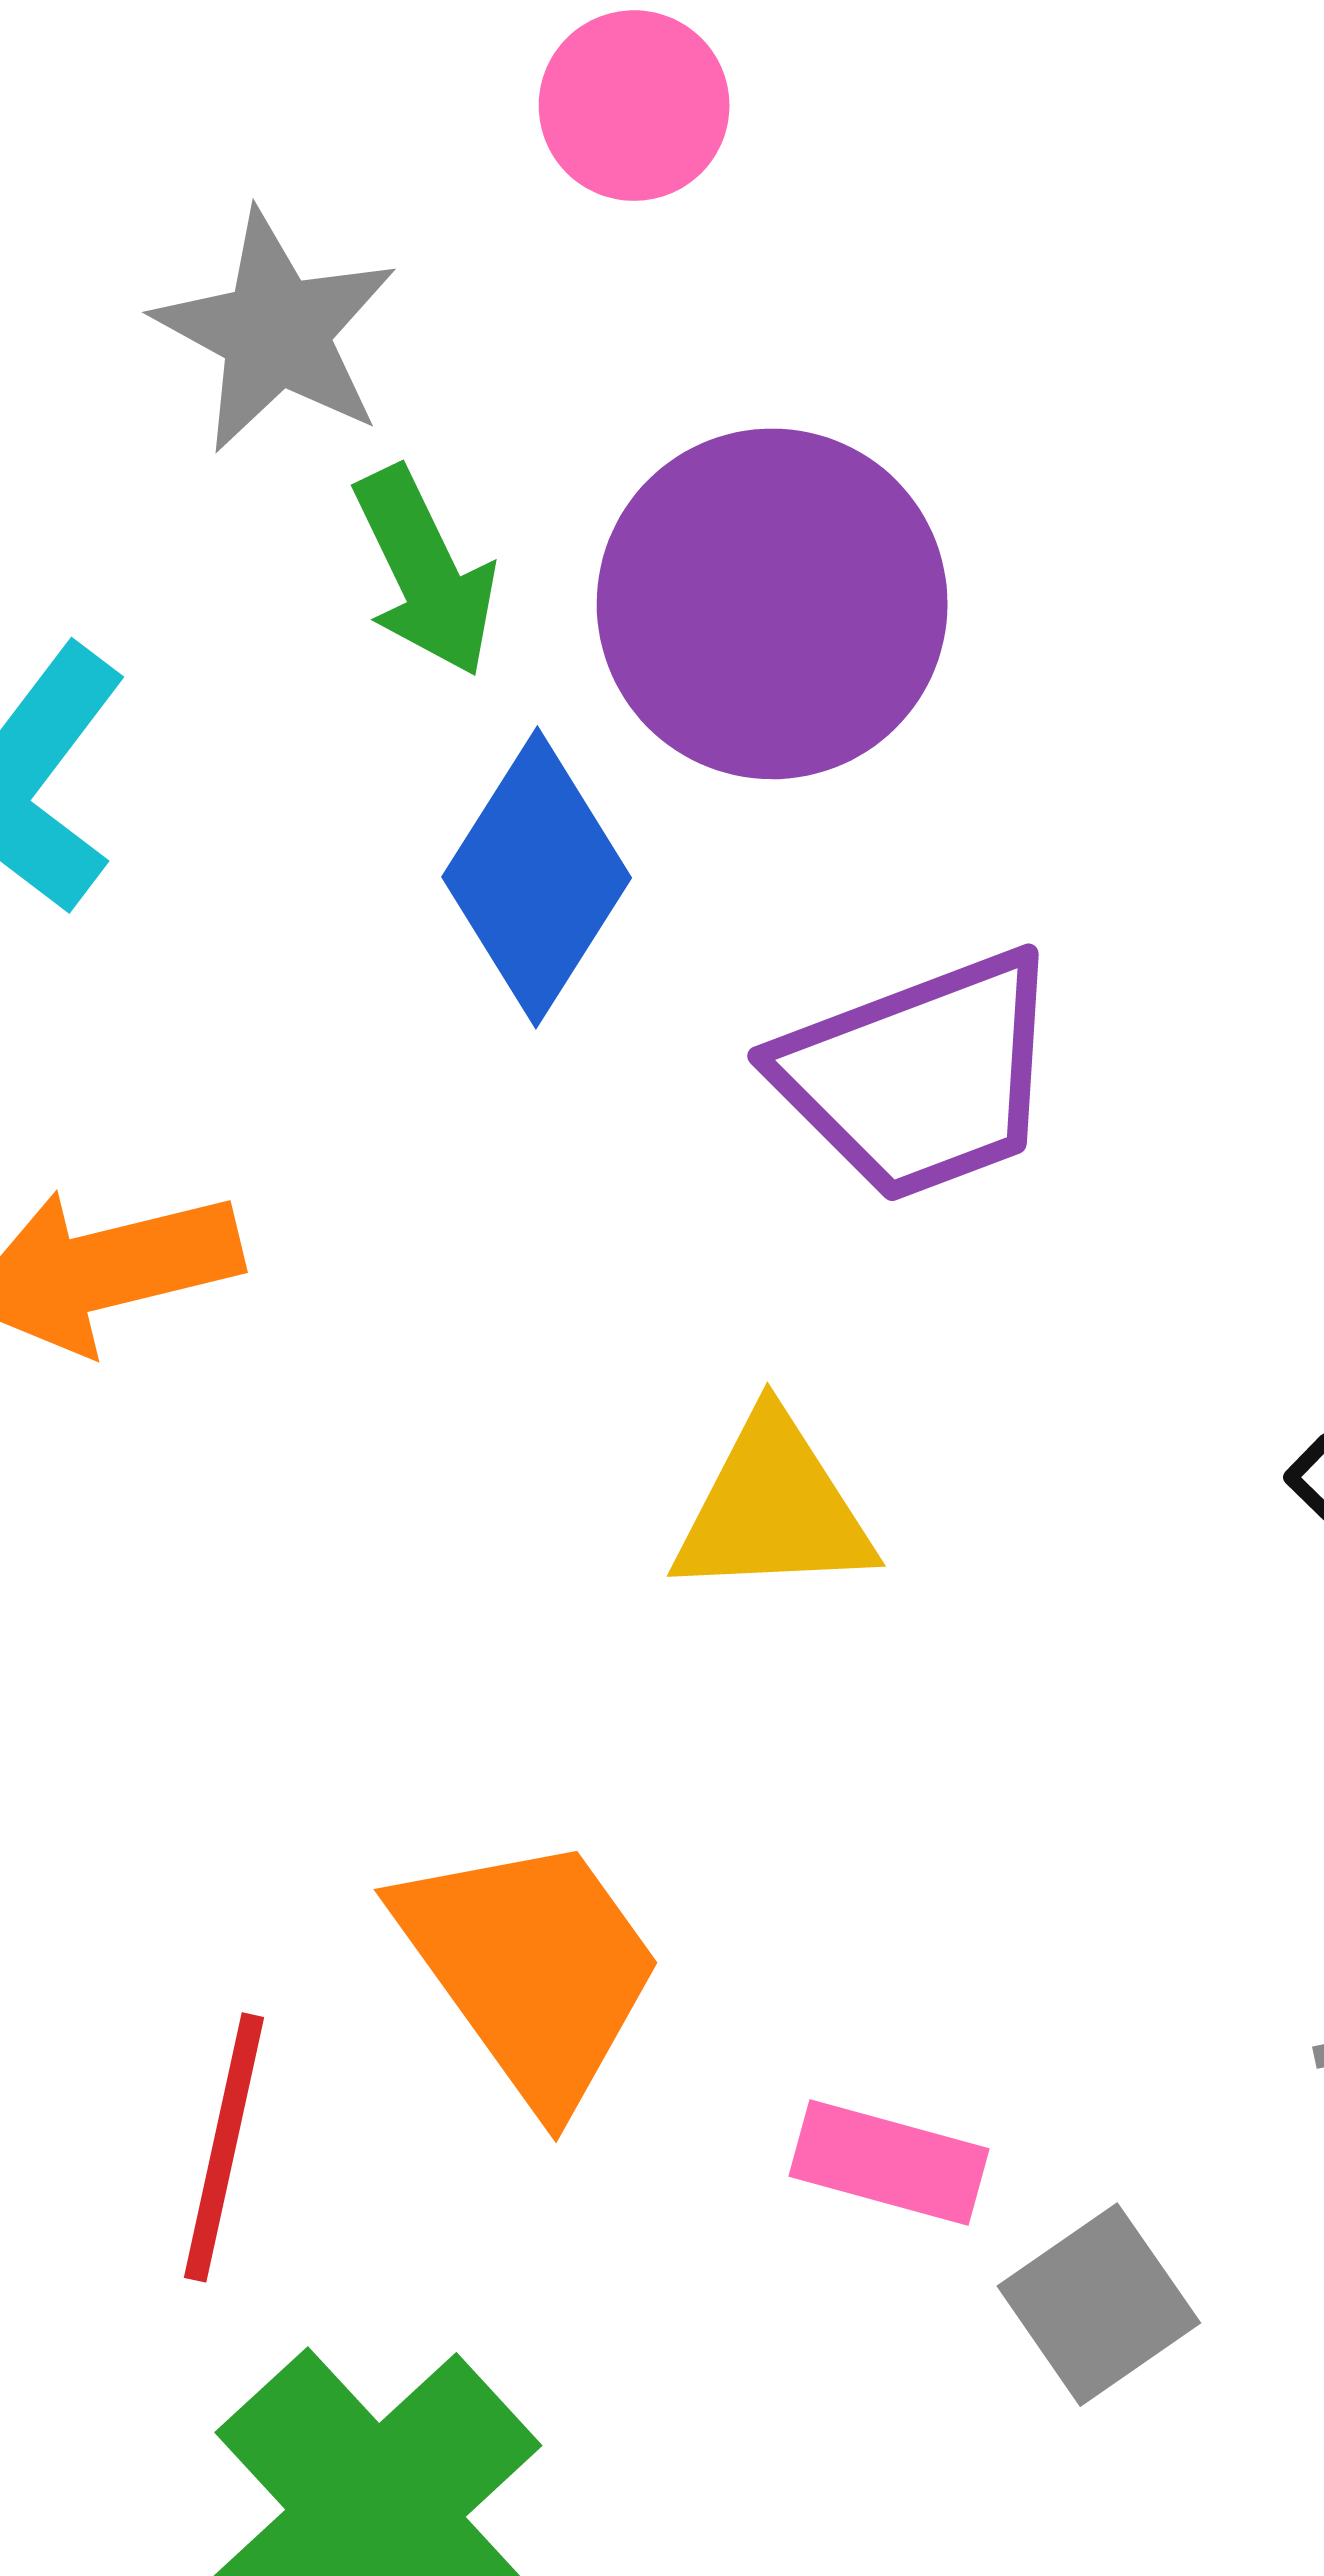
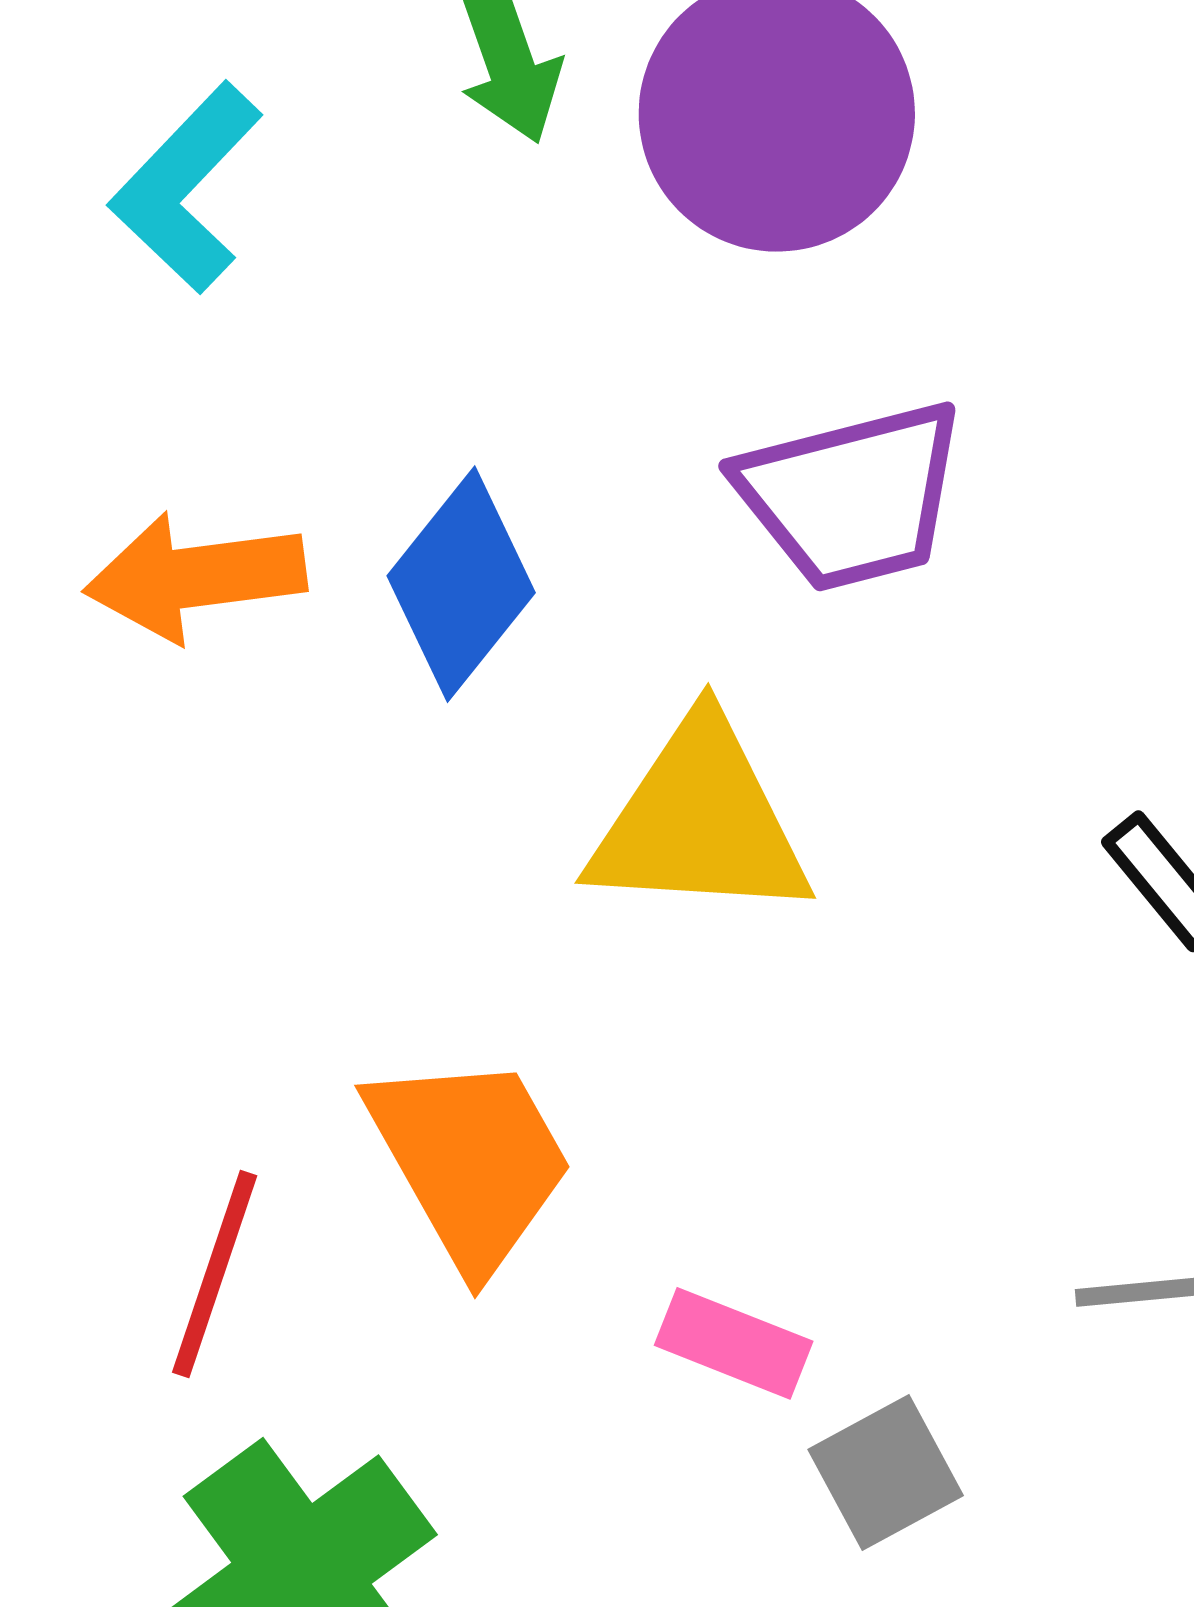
blue diamond: (537, 877) -> (461, 584), moved
yellow triangle: (773, 1508) -> (700, 821), size x1.4

